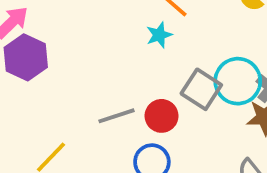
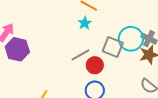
gray line: (116, 116) -> (80, 55), moved

